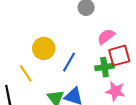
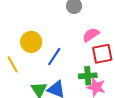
green cross: (105, 67) -> (88, 76), moved

